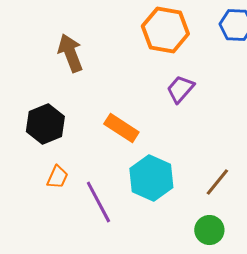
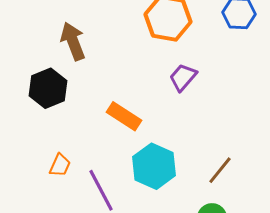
black hexagon: (45, 124) -> (48, 88), moved

